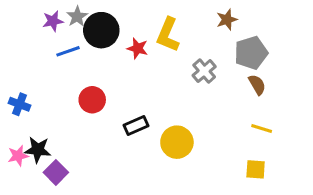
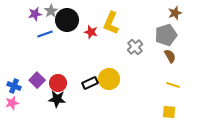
brown star: (227, 20) -> (175, 13), moved
red circle: (92, 100) -> (58, 83), moved
blue cross: (20, 104) -> (14, 86), moved
yellow circle: (177, 142) -> (109, 79), moved
black star: (38, 150) -> (57, 99), moved
purple square: (56, 172) -> (37, 80), moved

